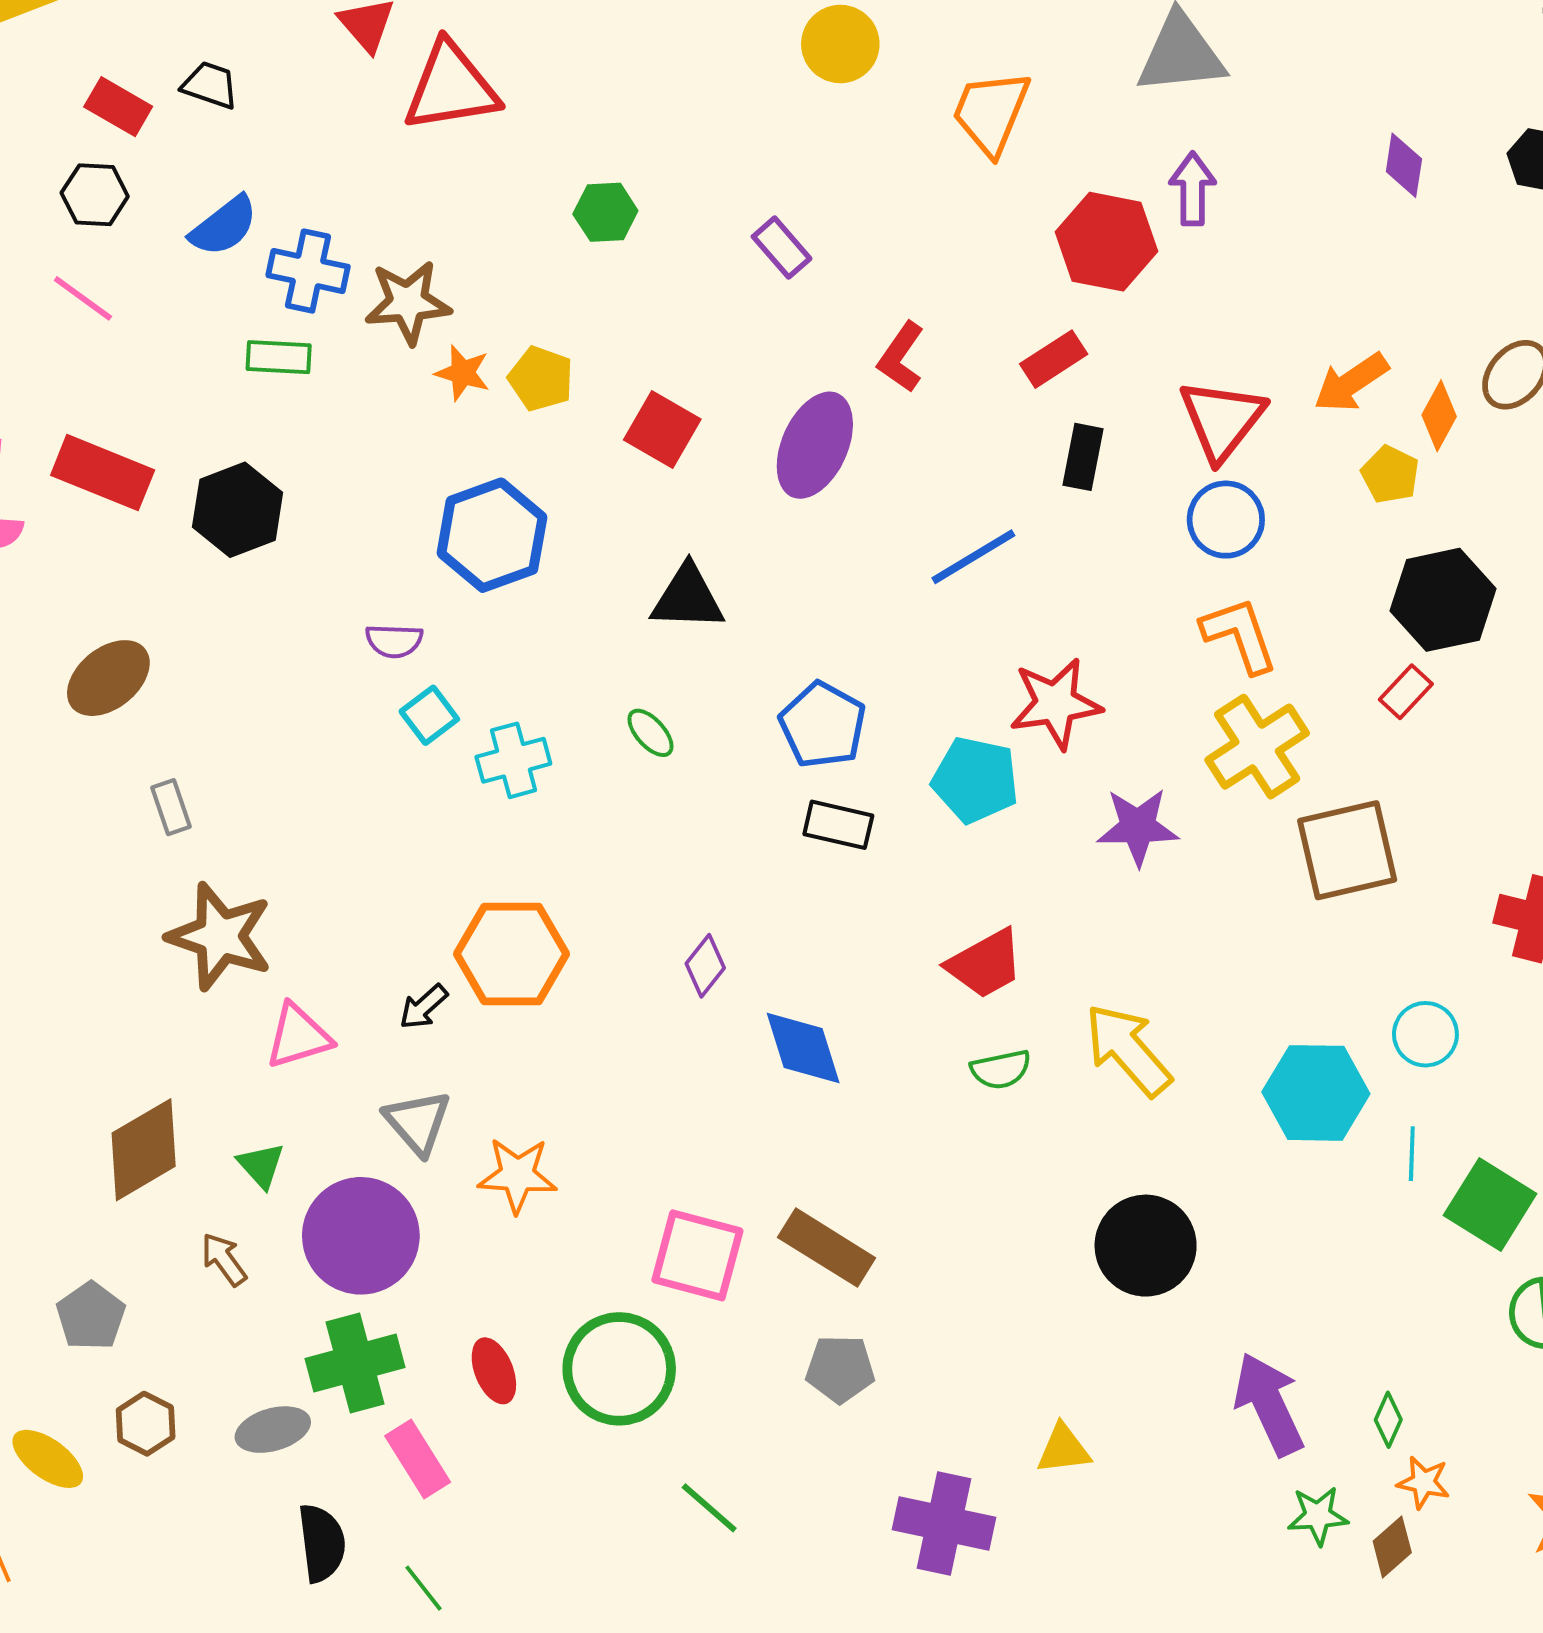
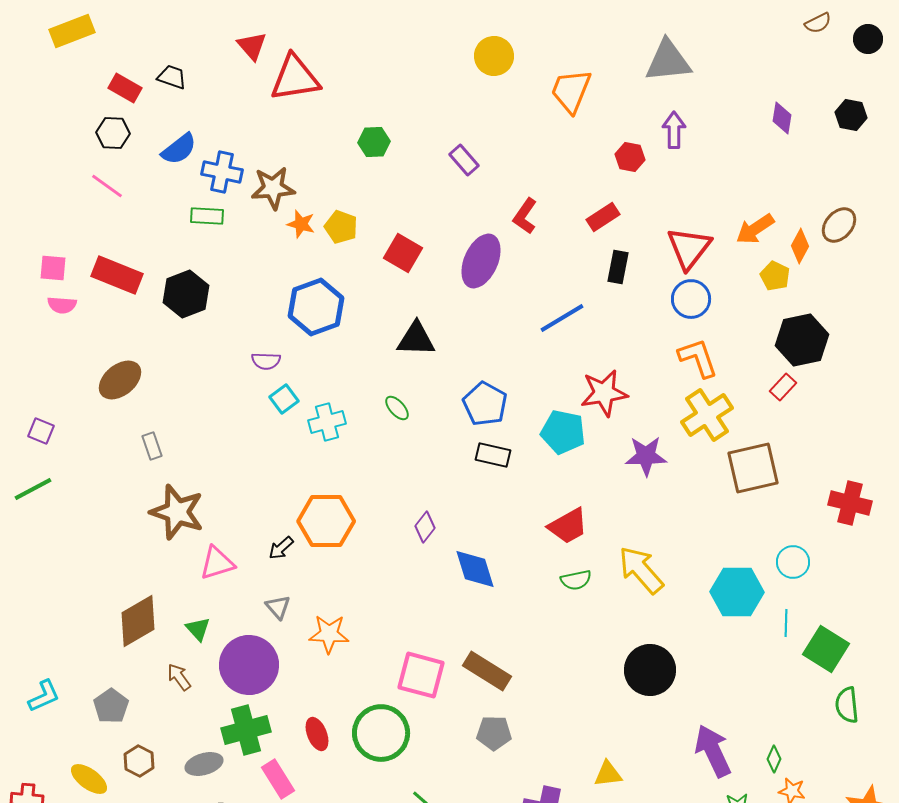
red hexagon: (1106, 242) -> (630, 157), size x0.6
gray triangle: (418, 1122) -> (278, 607), size x0.7

